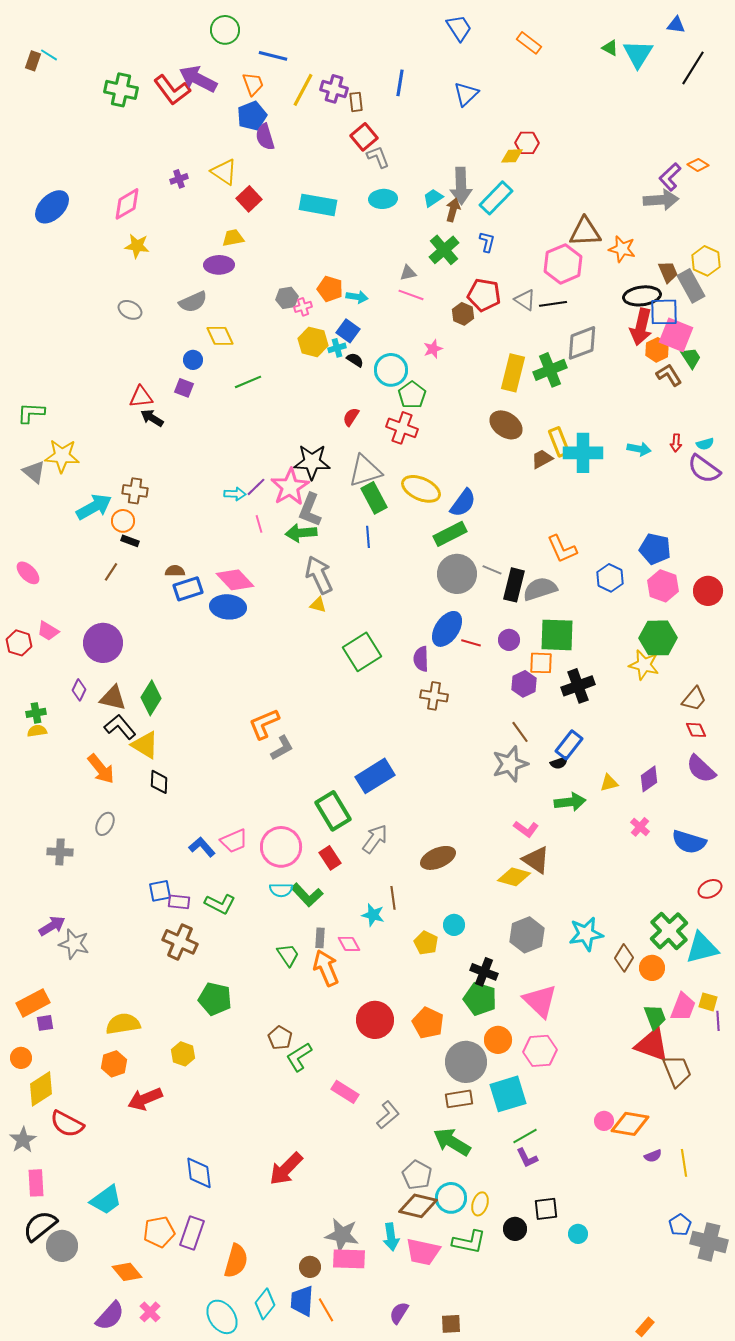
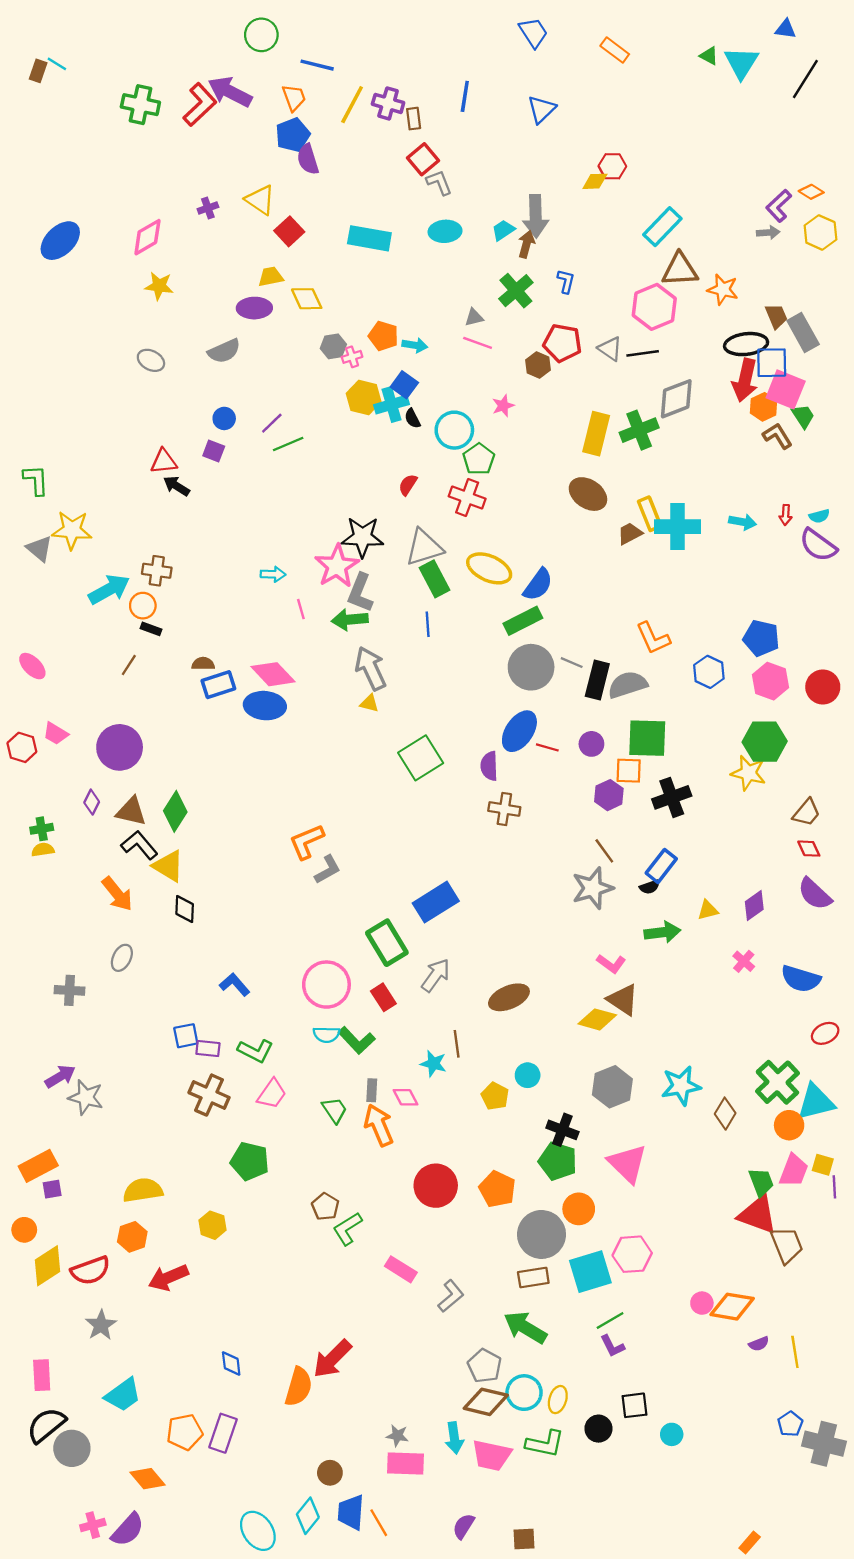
red L-shape: (172, 90) -> (200, 105), turned -96
cyan rectangle: (496, 198) -> (662, 227), moved
gray arrow: (661, 200) -> (768, 232), size x0.6
yellow hexagon: (706, 261) -> (820, 232), moved
yellow diamond: (220, 336) -> (307, 299), moved
cyan cross: (337, 348) -> (392, 405), size x1.6
black semicircle: (355, 360) -> (412, 418), turned -150
green L-shape: (31, 413) -> (36, 480), turned 84
purple line: (256, 487) -> (272, 423), moved
pink trapezoid: (234, 841) -> (272, 1094), moved, turned -32
orange circle: (652, 968) -> (789, 1125), moved
pink hexagon: (540, 1051) -> (632, 1254), moved
red semicircle: (67, 1124) -> (90, 1270), moved, turned -48
gray star: (23, 1140) -> (101, 1325), moved
blue diamond: (199, 1173) -> (231, 1363), size x0.7
gray star: (342, 1235) -> (397, 1436), size x0.6
orange semicircle: (236, 1261) -> (299, 1387), moved
brown circle: (310, 1267) -> (330, 1473), moved
pink cross: (150, 1312) -> (93, 1525), moved, turned 30

